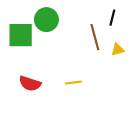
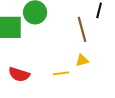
yellow triangle: (118, 50) -> (82, 60), moved

